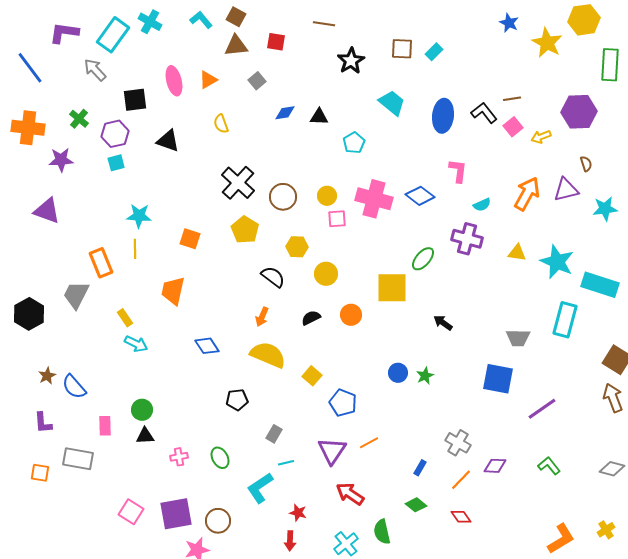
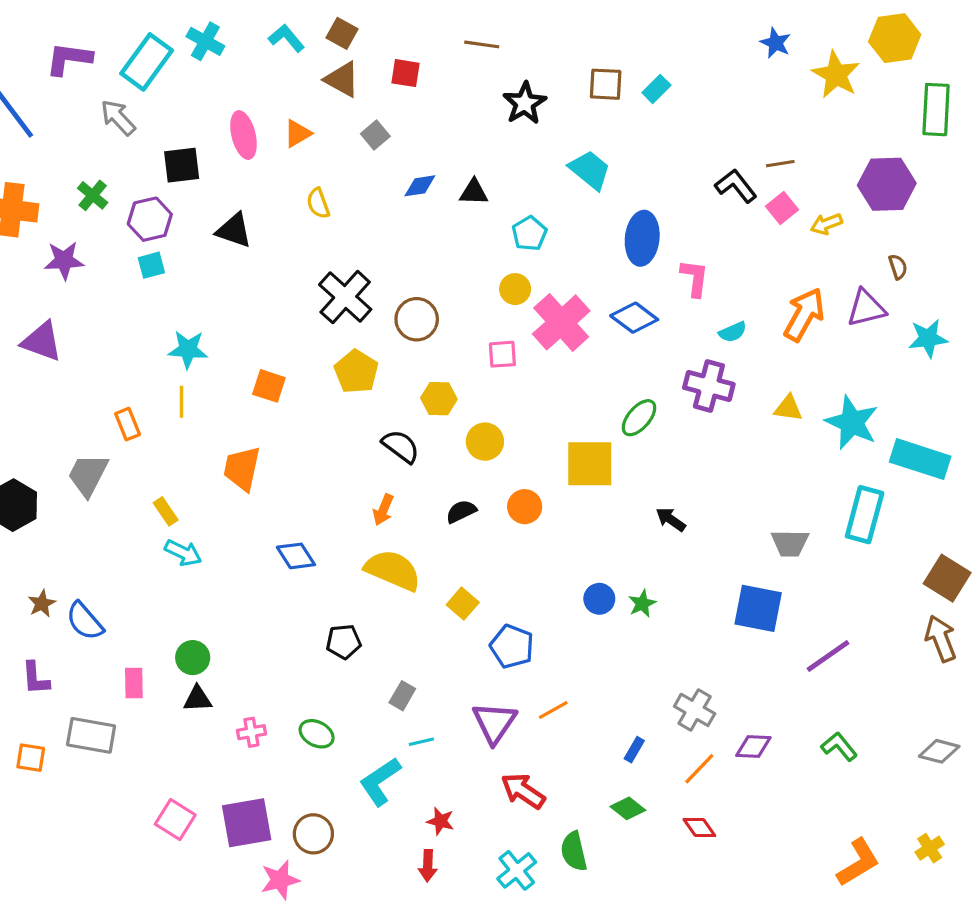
brown triangle: (236, 46) -> (342, 79), turned 35
blue ellipse: (443, 116) -> (642, 238), moved
yellow circle: (327, 196) -> (515, 289), moved
pink cross: (374, 199) -> (561, 322), turned 33
orange rectangle: (101, 263) -> (128, 424), size x0.7
green ellipse: (220, 458) -> (317, 734), turned -35

